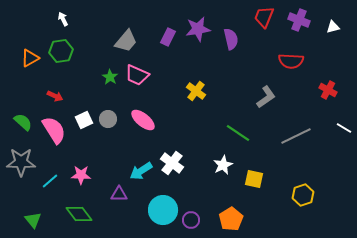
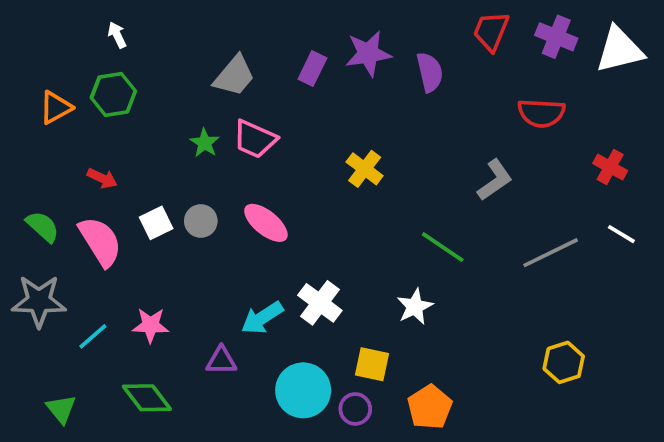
white triangle: (333, 27) -> (620, 50), size x2.0
white line: (344, 128) -> (621, 234), moved
yellow square: (254, 179) -> (372, 364), moved

